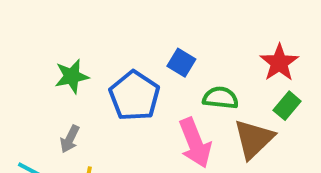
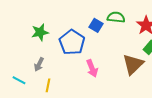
green semicircle: (220, 98) -> (116, 17), moved
pink arrow: (195, 143) -> (92, 68), moved, size x0.7

